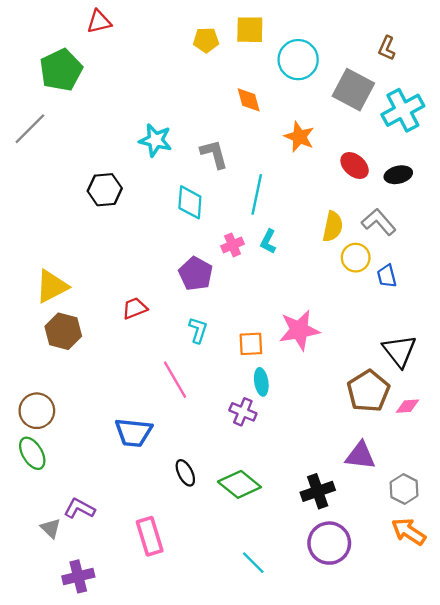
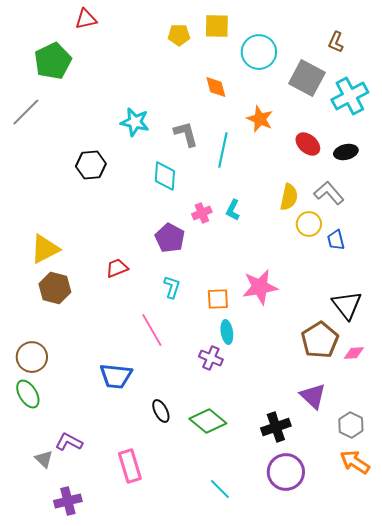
cyan line: (257, 194) -> (223, 150), moved
purple triangle: (360, 456) -> (313, 396), turned 36

